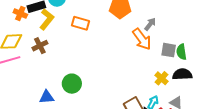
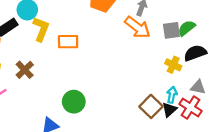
yellow L-shape: (47, 19) -> (41, 29), moved
orange rectangle: (81, 23) -> (68, 42), moved
green semicircle: (181, 52) -> (187, 28), turned 77

